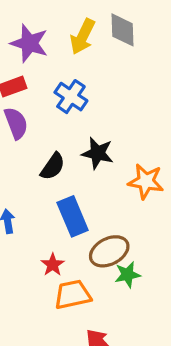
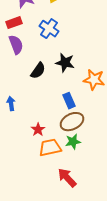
blue rectangle: (73, 216) -> (69, 101), moved, size x0.7
green star: (128, 275) -> (73, 142), moved

